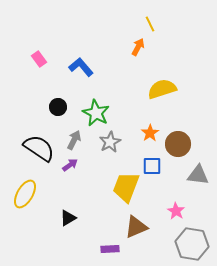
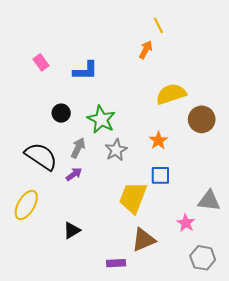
blue L-shape: (81, 67) -> (85, 71), turned 130
brown circle: (178, 144) -> (202, 119), moved
gray triangle: (198, 175) -> (209, 201), moved
gray hexagon: (192, 244) -> (203, 258), size x0.7

